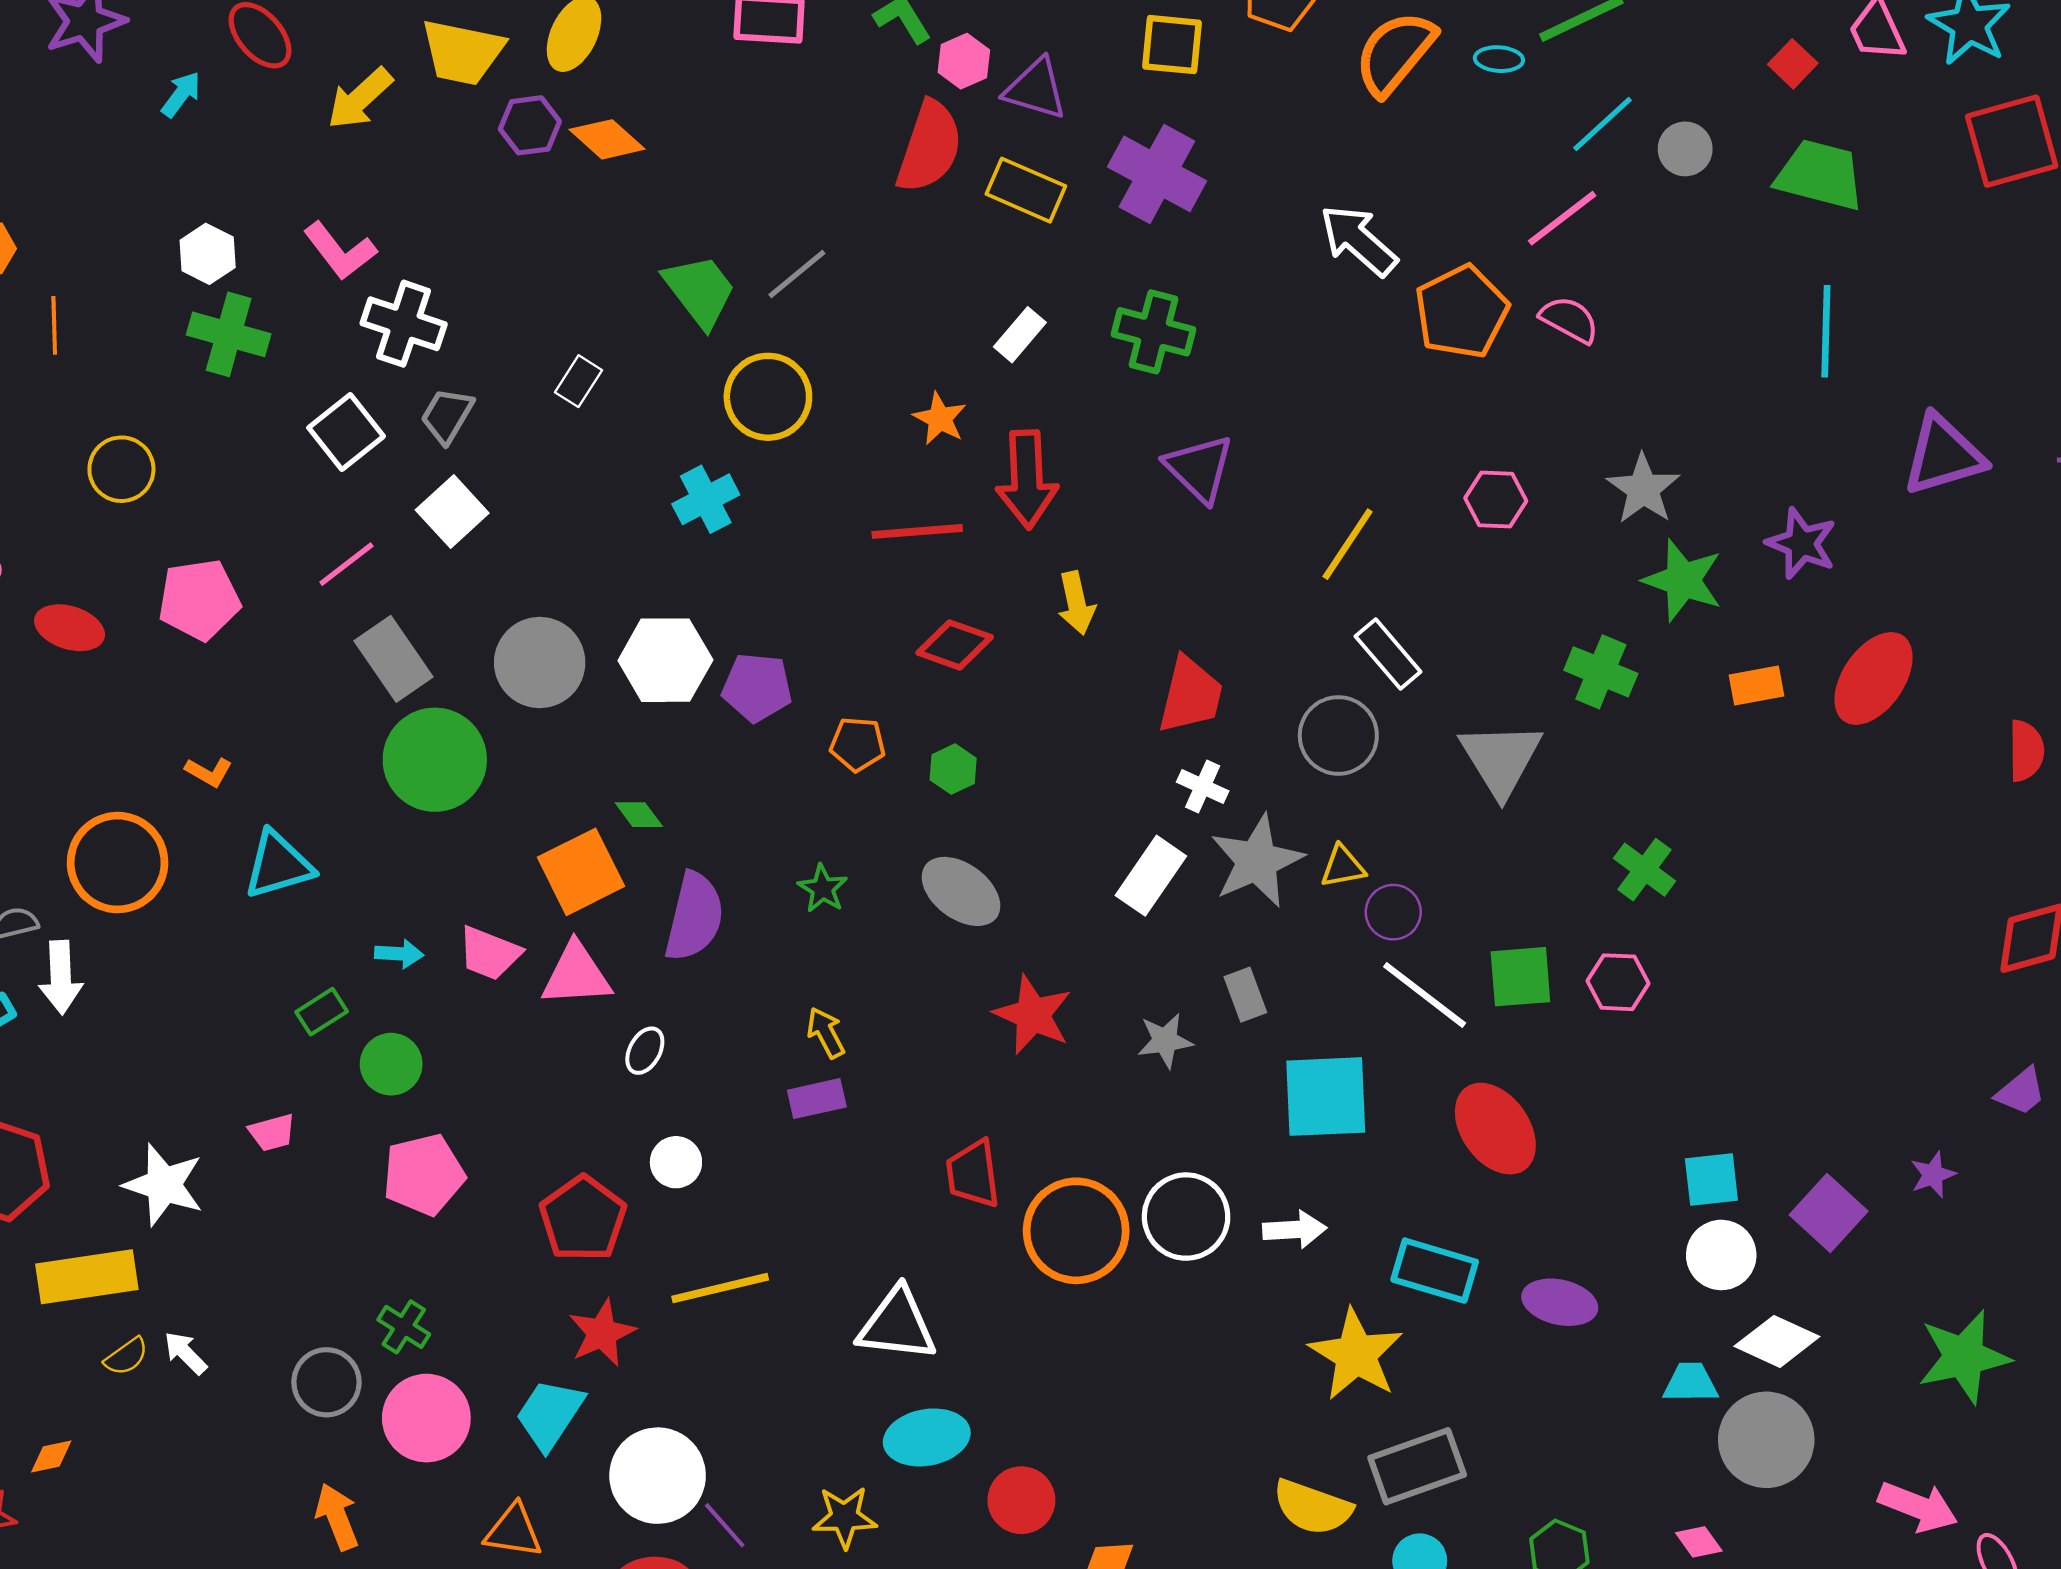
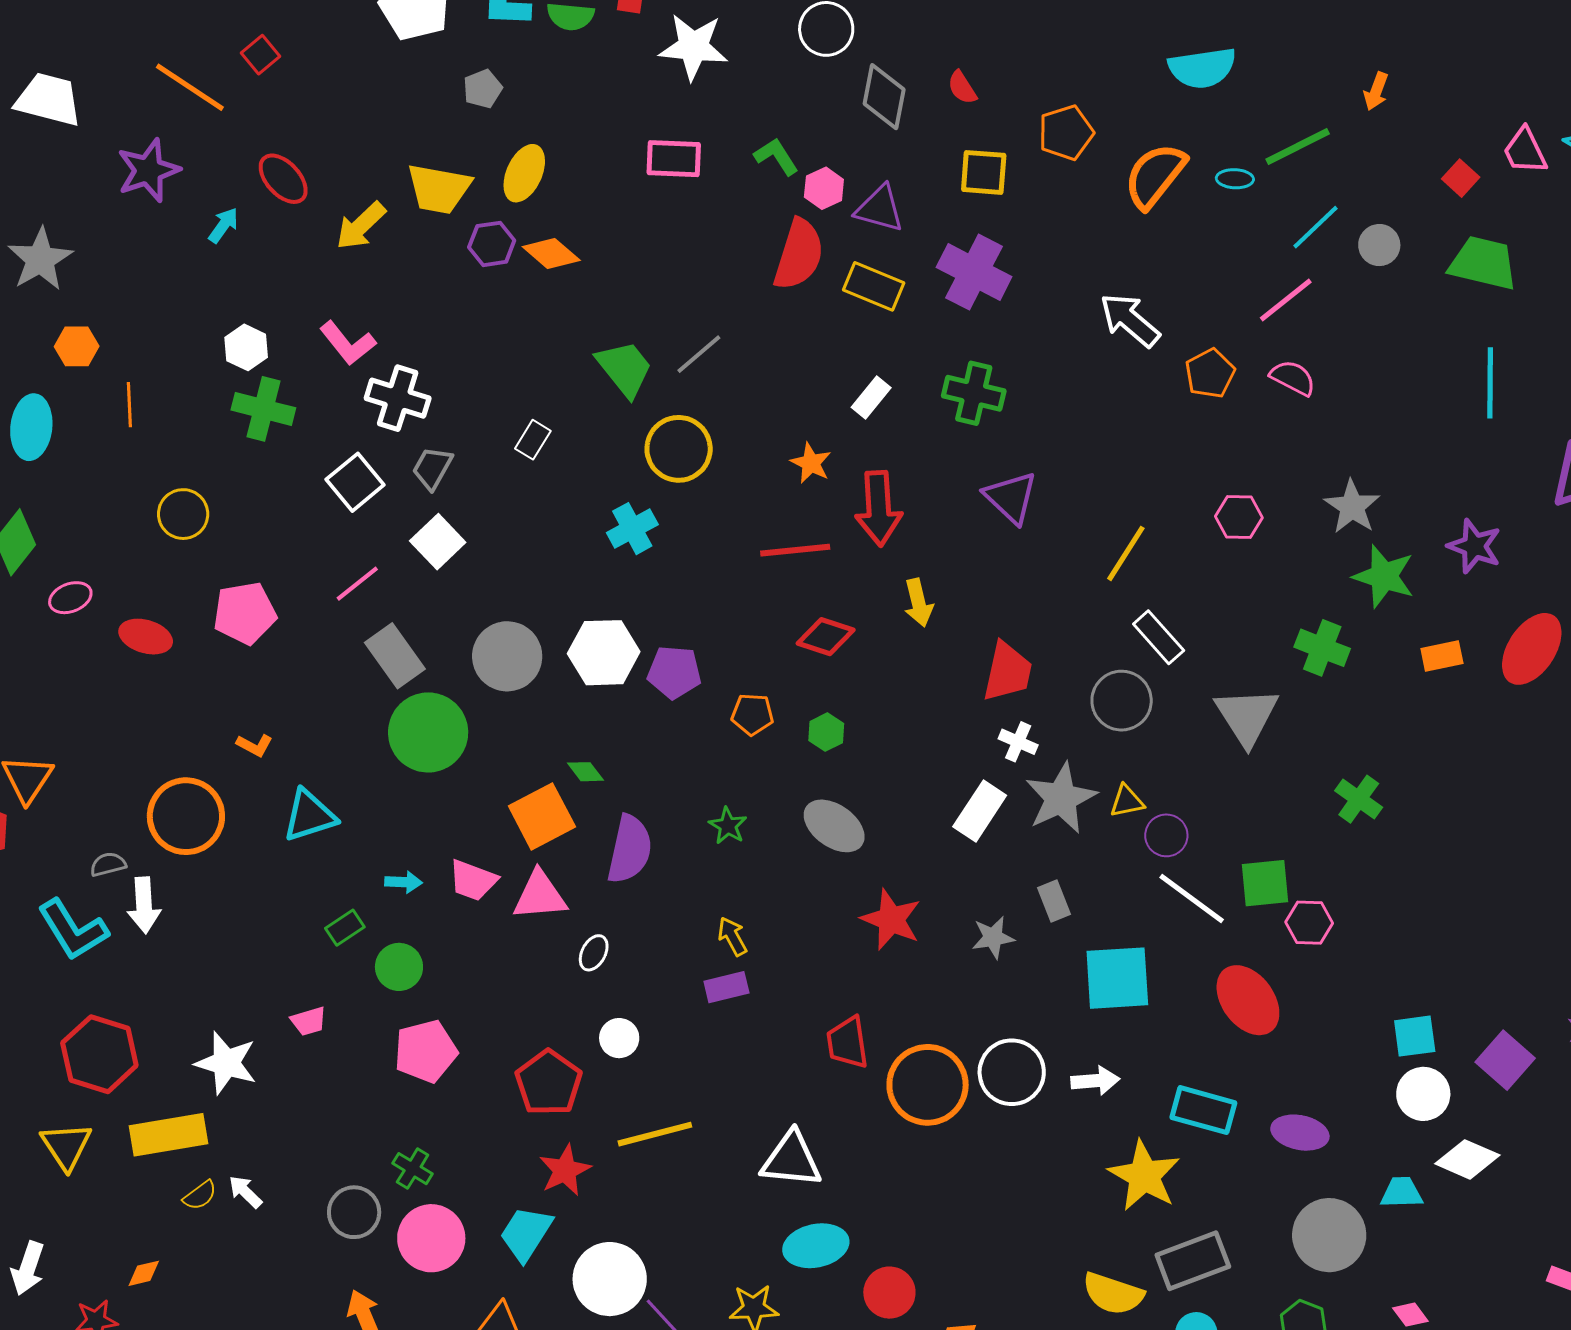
orange pentagon: (1462, 312) -> (1210, 373), size x0.7
pink hexagon: (1618, 982) -> (1309, 923), moved
gray circle: (1766, 1440) -> (1329, 1235), moved

